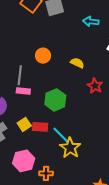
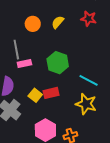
yellow semicircle: (77, 63) -> (58, 22), moved, turned -56
red star: (95, 86) -> (89, 19), moved
cyan line: (61, 135) -> (89, 80), moved

